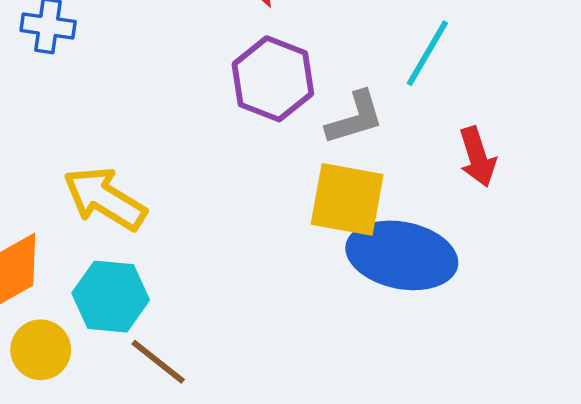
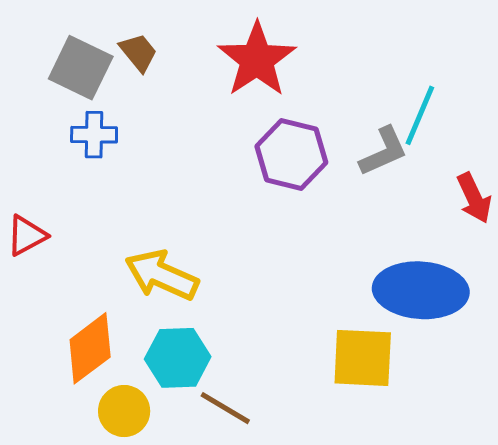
gray L-shape: (355, 118) -> (384, 151), moved
yellow square: (347, 199) -> (363, 358), moved

